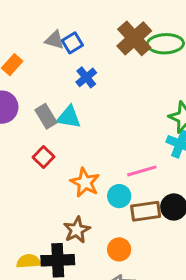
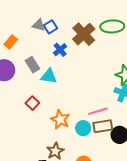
brown cross: (134, 38) -> (84, 34), moved
gray rectangle: (46, 116) -> (32, 65), moved
brown rectangle: (146, 211) -> (103, 126), moved

